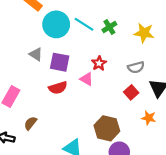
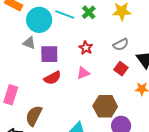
gray triangle: (36, 54) -> (29, 43), moved
pink triangle: (87, 79) -> (83, 73), moved, turned -40
brown semicircle: (30, 123) -> (34, 116), size x1.5

